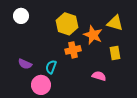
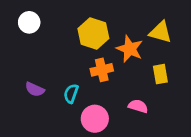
pink circle: (41, 85) -> (95, 119), moved

